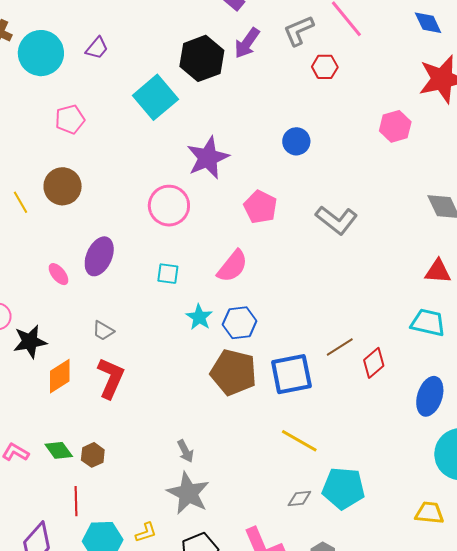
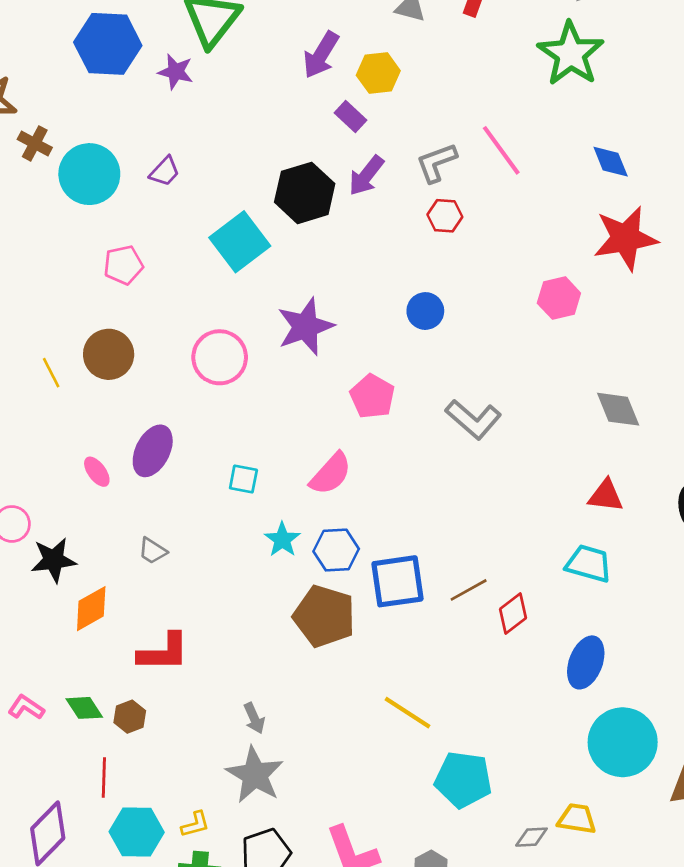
red hexagon: (325, 67) -> (445, 216), moved
pink circle: (169, 206) -> (220, 357), moved
blue square: (291, 374) -> (397, 581), moved
red L-shape: (111, 378) -> (163, 652), moved, turned 63
gray diamond: (299, 498) -> (531, 837), moved

